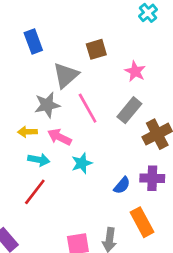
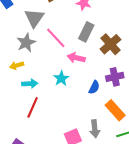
pink arrow: (60, 137) -> (76, 58), moved

